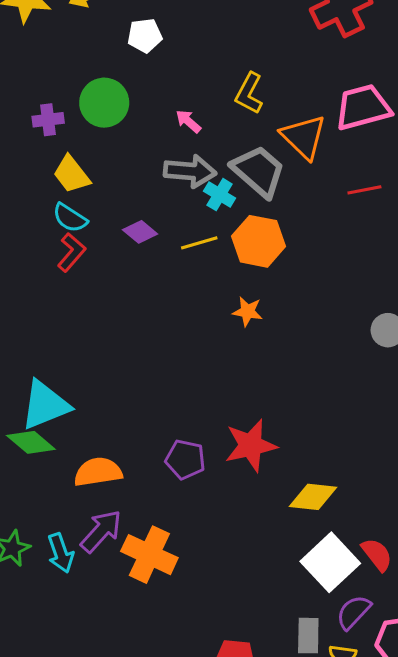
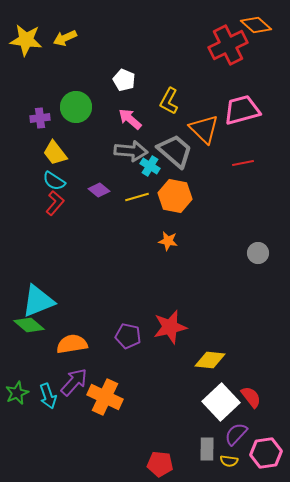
white pentagon: (145, 36) -> (124, 80), moved, turned 30
pink arrow: (188, 121) -> (130, 119), size x1.4

